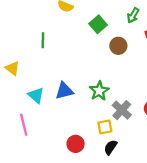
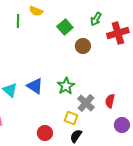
green line: (43, 40) -> (18, 21), moved
blue triangle: (64, 91) -> (35, 86), turned 48
yellow square: (105, 127) -> (71, 118), turned 32

